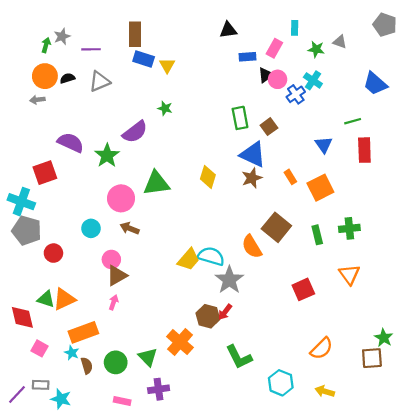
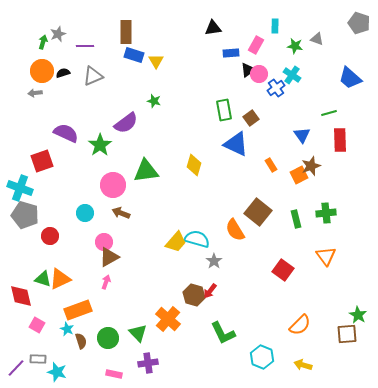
brown star: (252, 178) -> (311, 166), moved
orange square: (320, 188) -> (299, 175), size x0.7
gray star: (229, 280) -> (214, 261), size x0.6
red square: (303, 289) -> (283, 270), turned -30

